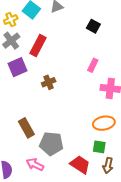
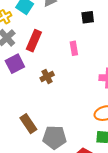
black square: (93, 26) -> (88, 17), turned -32
pink rectangle: (93, 65) -> (74, 48), moved, turned -32

